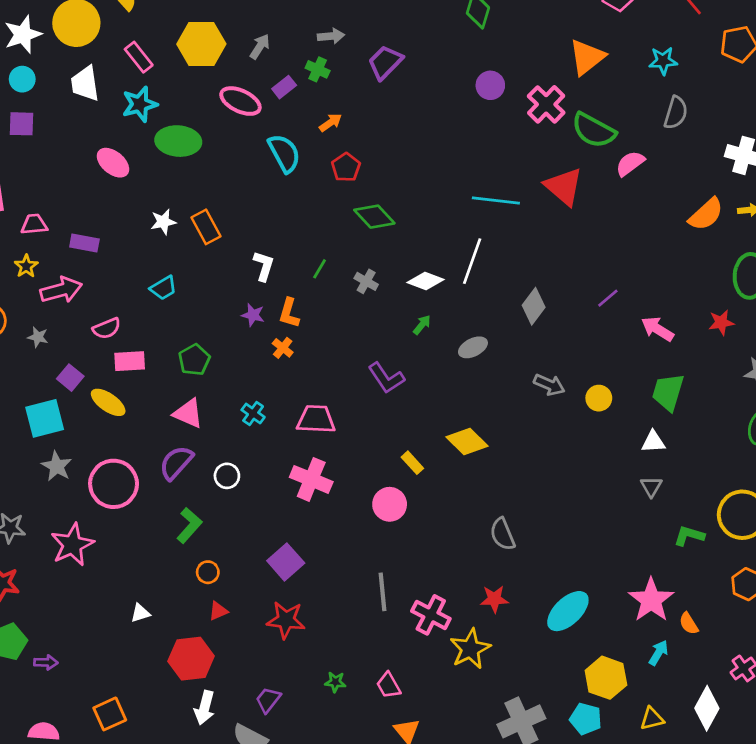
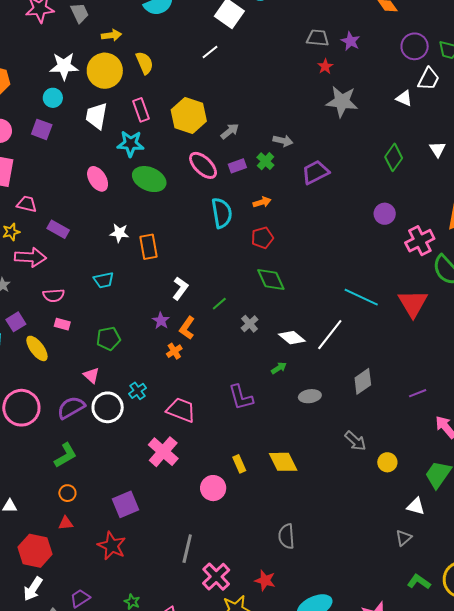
pink rectangle: (130, 361) -> (62, 324), size x0.7
pink triangle: (188, 413) -> (91, 375), size x0.7
white circle: (227, 476) -> (108, 407), moved, size x1.6

